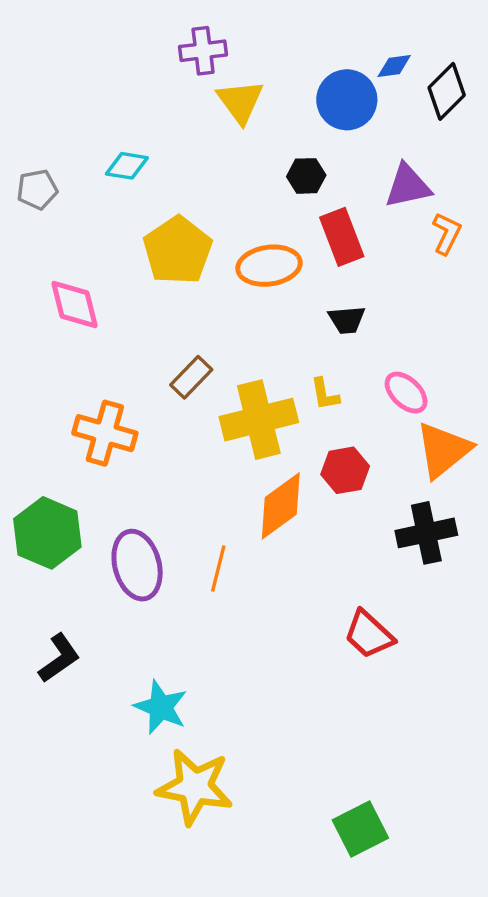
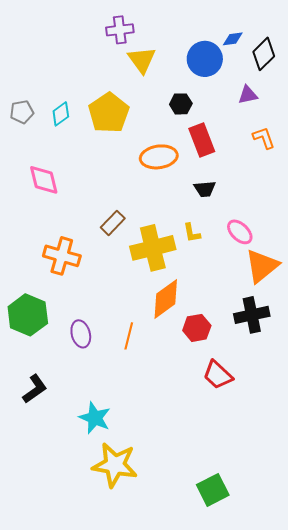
cyan diamond: (127, 166) -> (61, 114), moved, turned -45
purple triangle: (408, 186) -> (248, 95), moved, size x0.7
orange L-shape: (447, 233) -> (264, 138), turned -45
yellow pentagon: (178, 250) -> (109, 113), moved
red hexagon: (345, 470) -> (197, 328), moved
purple ellipse: (137, 565) -> (81, 334), size x0.7

